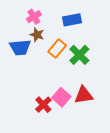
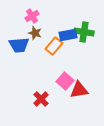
blue rectangle: (72, 20) -> (68, 35), moved
green cross: (79, 55) -> (84, 32), moved, turned -36
pink square: (61, 97) -> (65, 81), moved

